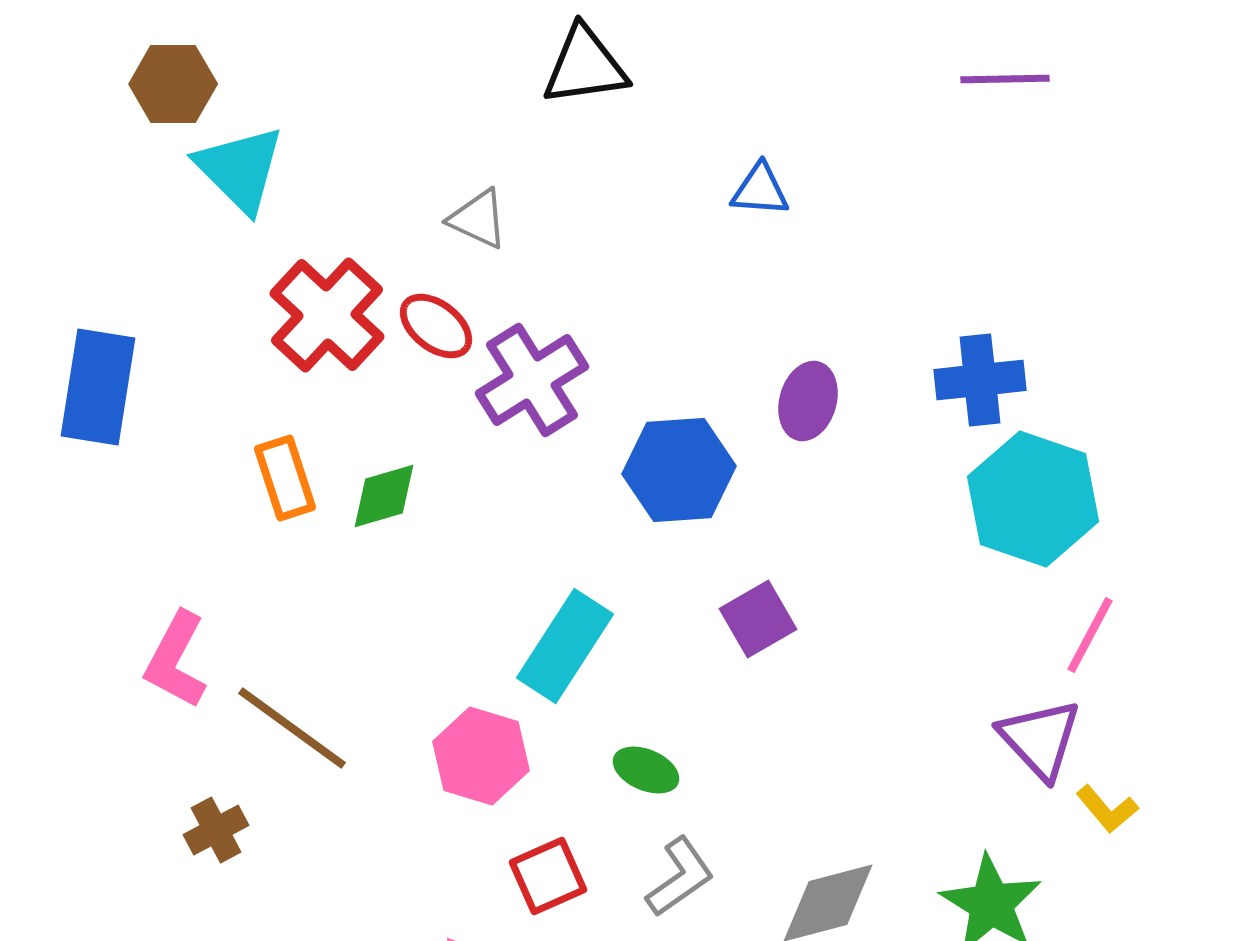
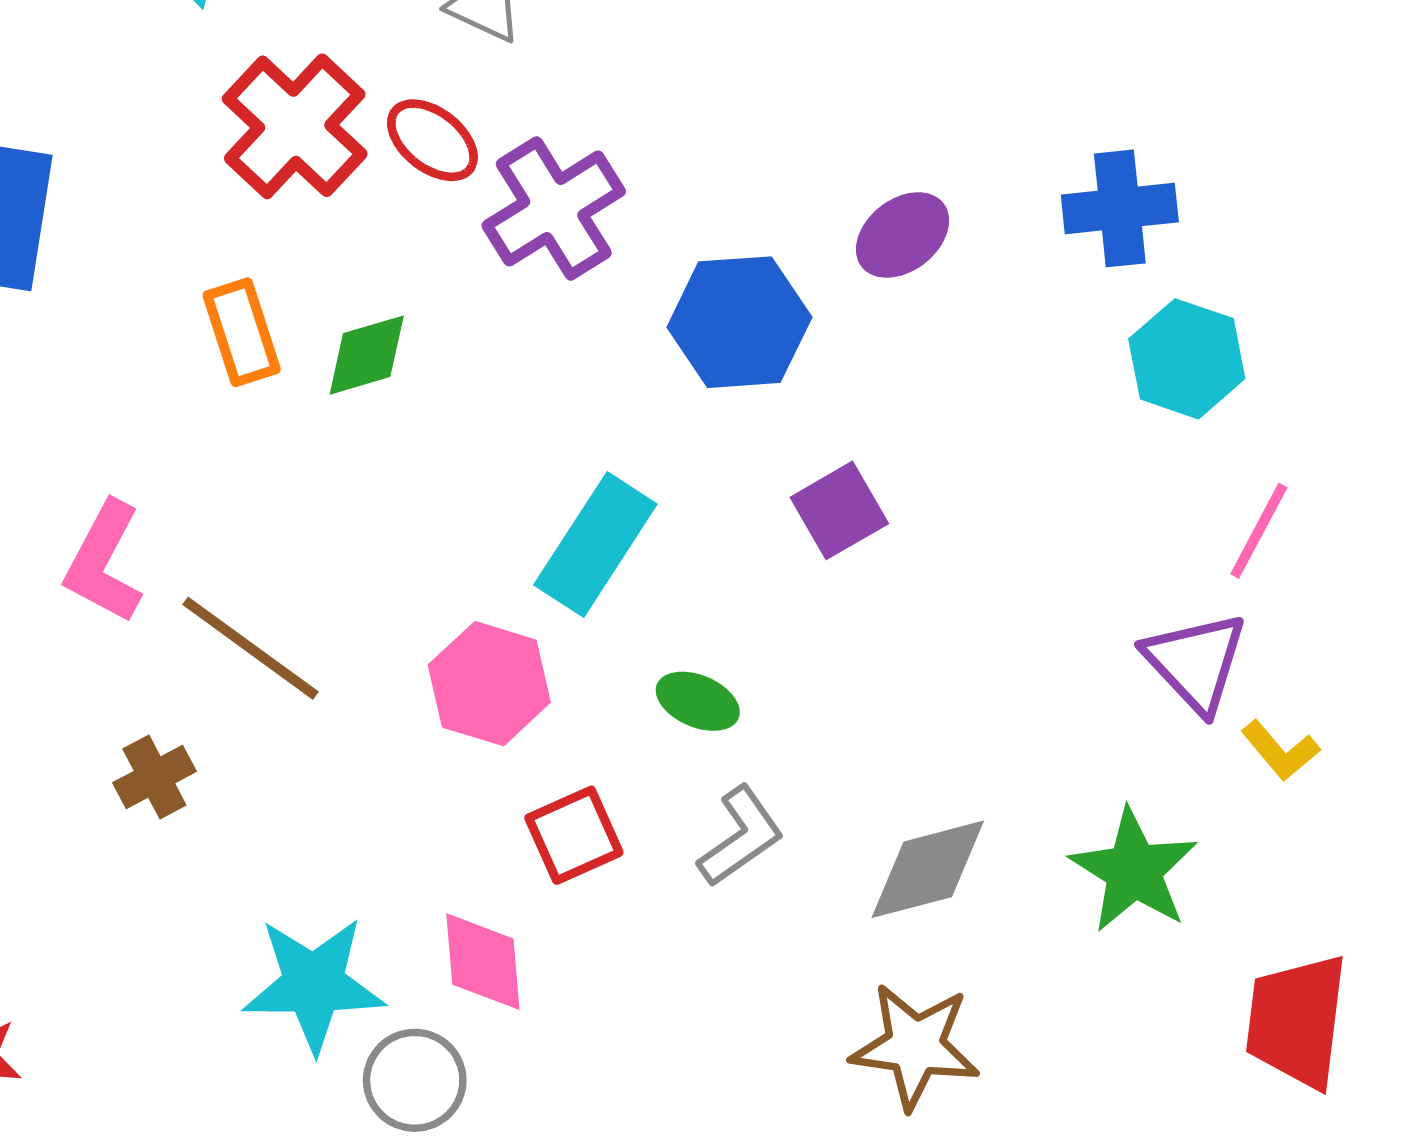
purple ellipse: (808, 401) -> (902, 235), turned 36
cyan hexagon: (1033, 499) -> (1187, 359), size x0.7

